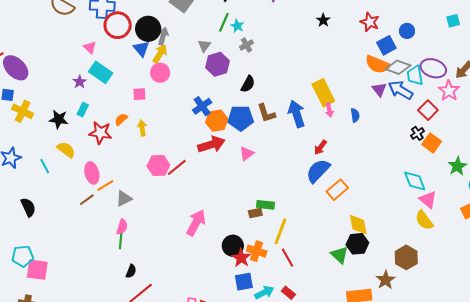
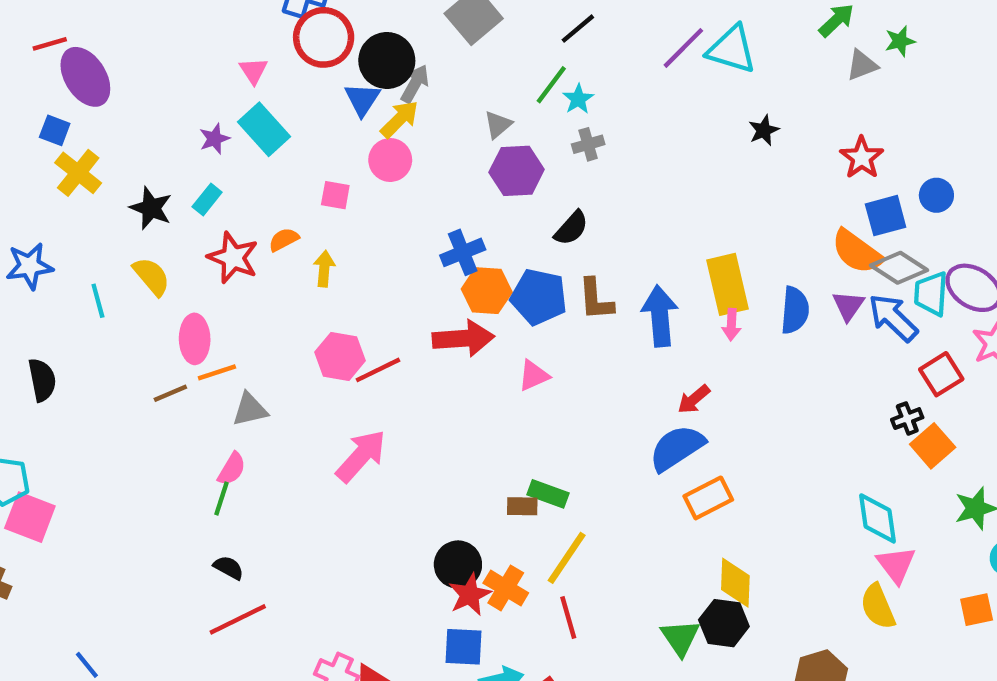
blue semicircle: (355, 115) -> (795, 310), moved, size x1.5
pink arrow: (196, 223) -> (361, 456), moved
black semicircle: (131, 271) -> (229, 568), turned -96

